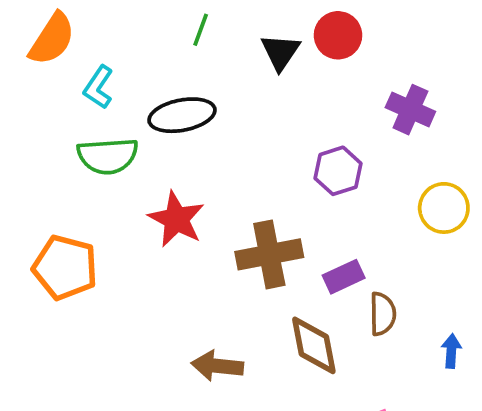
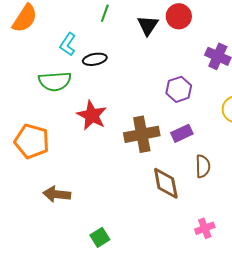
cyan L-shape: (98, 87) -> (68, 44), moved
black ellipse: (182, 115) -> (95, 59), size x0.7
purple rectangle: (344, 277) -> (182, 133), moved
brown arrow: (217, 366) -> (57, 194), moved

